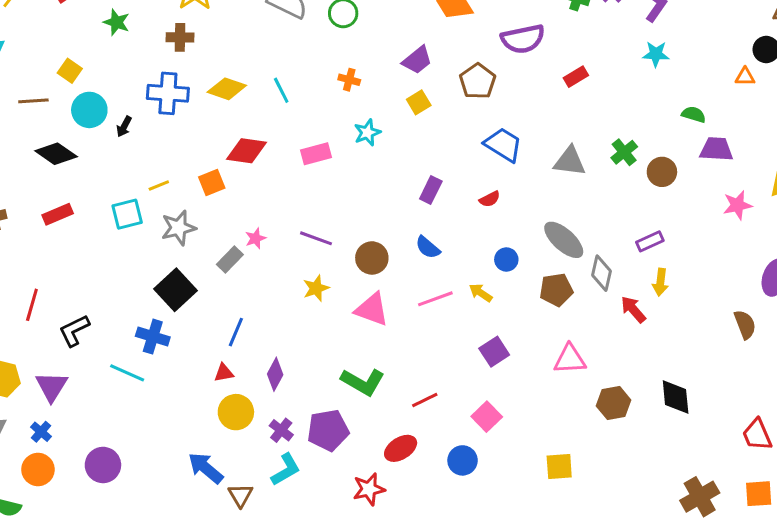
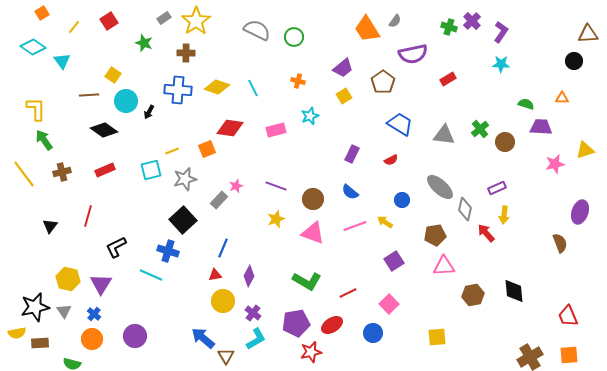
orange triangle: (745, 77) -> (562, 98), moved
brown pentagon: (556, 290) -> (435, 235), moved
red line: (32, 305) -> (88, 216), moved
purple pentagon: (328, 430) -> (296, 323), moved

